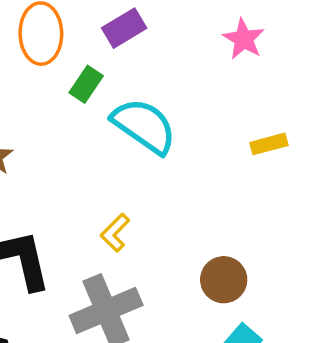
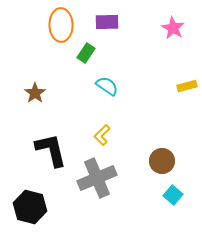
purple rectangle: (124, 28) -> (107, 22), turned 30
cyan semicircle: (144, 126) -> (107, 86), moved, size x0.6

